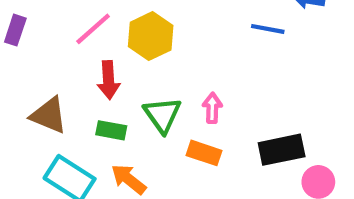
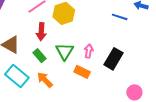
green rectangle: (111, 130) -> (39, 56), turned 32
black rectangle: (282, 150) -> (113, 59), moved, turned -55

